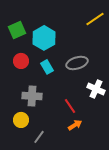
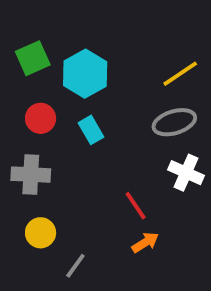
yellow line: (95, 19) -> (180, 74), moved
gray ellipse: (77, 63) -> (174, 122), moved
gray cross: (32, 96) -> (31, 175), moved

